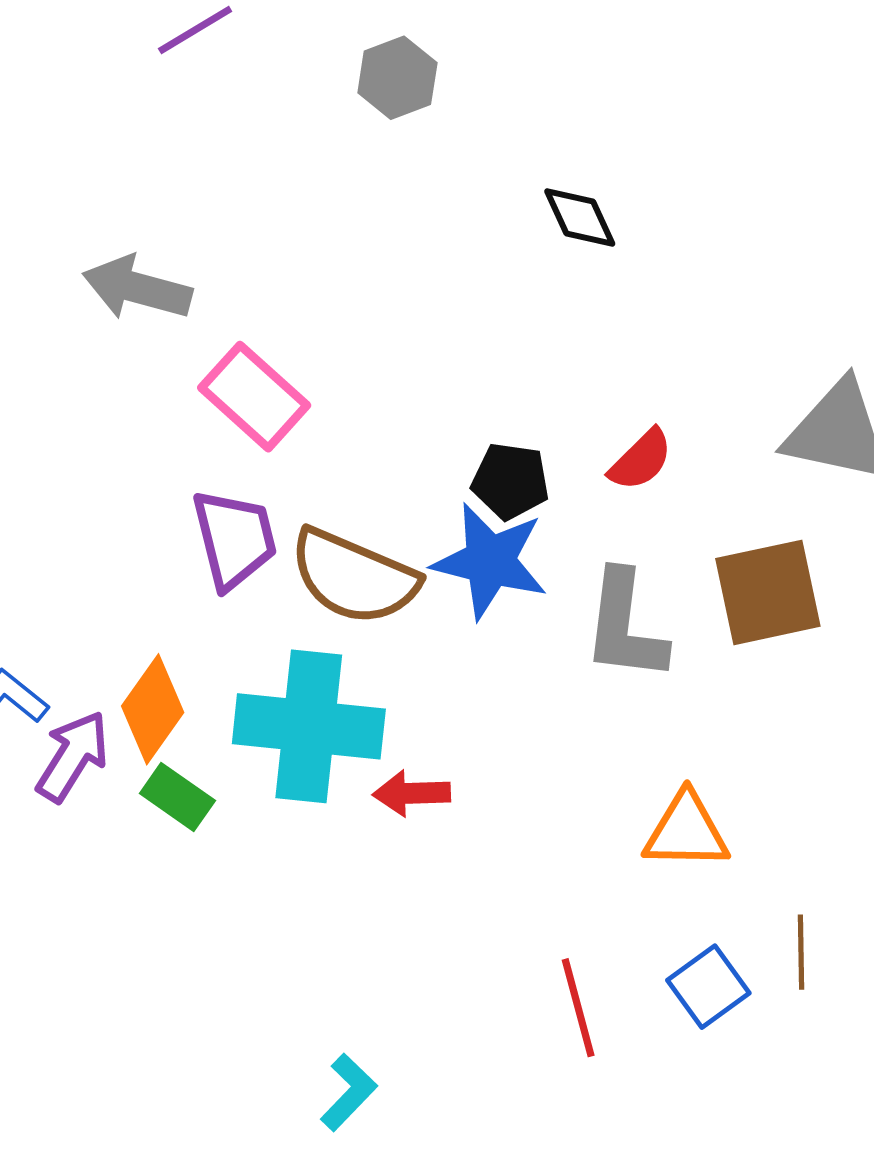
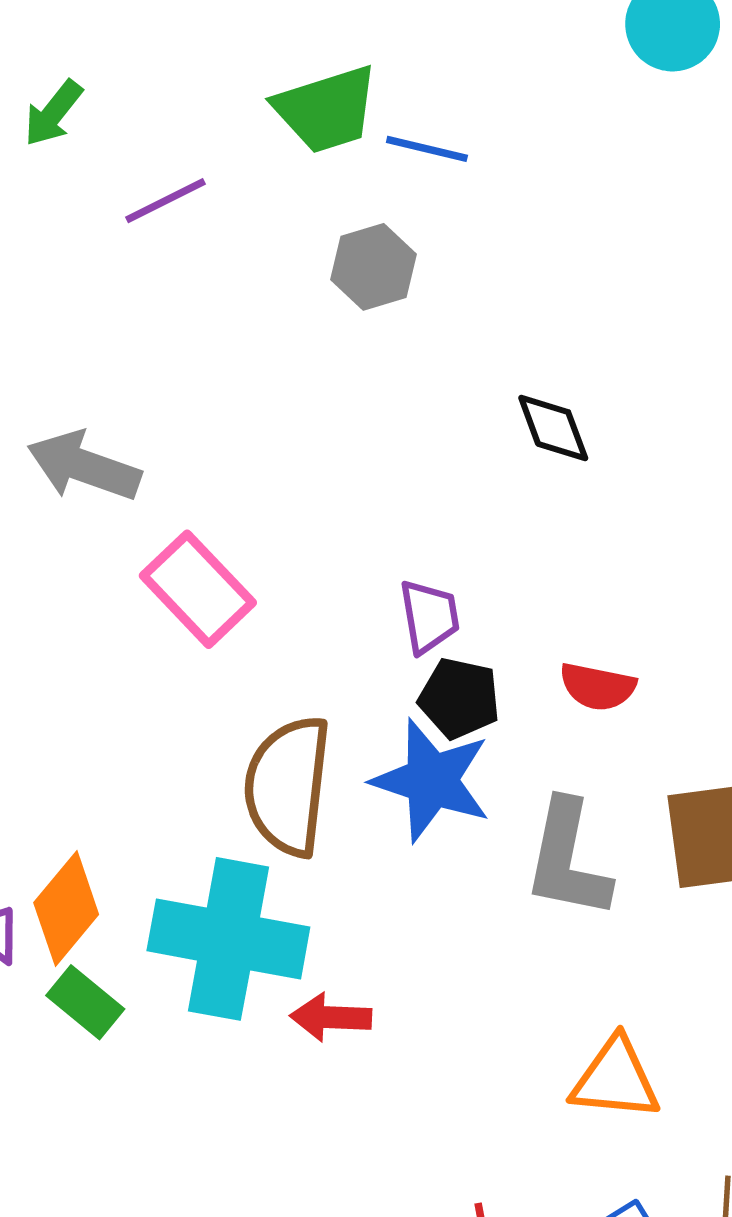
red semicircle: (641, 460) -> (598, 687), turned 52
purple trapezoid: (234, 539) -> (429, 617), moved, size x0.7
brown semicircle: (354, 577) -> (288, 786), turned 69

